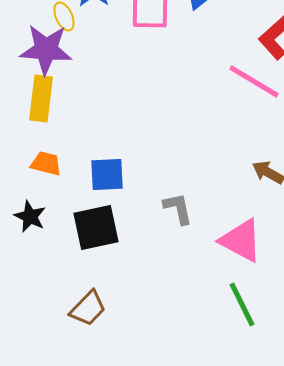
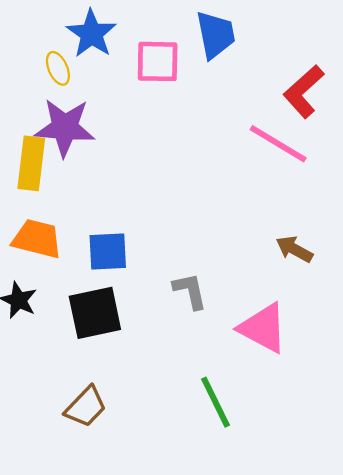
purple star: (46, 49) -> (65, 127), moved
orange trapezoid: (46, 163) -> (37, 239), size x1.4
green line: (242, 304) -> (216, 402), moved

